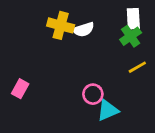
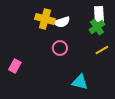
pink circle: (93, 94) -> (60, 48), moved
cyan triangle: (108, 110) -> (80, 82), turned 36

